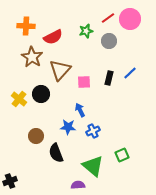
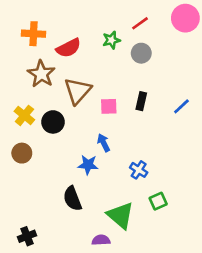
pink circle: (130, 19) -> (185, 18), moved
blue line: (130, 73) -> (181, 106), moved
yellow cross: (19, 99) -> (24, 115), moved
blue cross: (93, 131) -> (139, 170), moved, turned -32
brown circle: (36, 136) -> (22, 153), moved
black cross: (10, 181) -> (27, 236), moved

